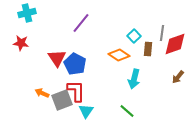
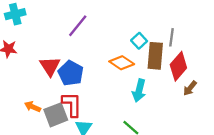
red diamond: (175, 44) -> (178, 66), moved, turned -30
brown rectangle: (148, 49) -> (155, 56), size x1.6

